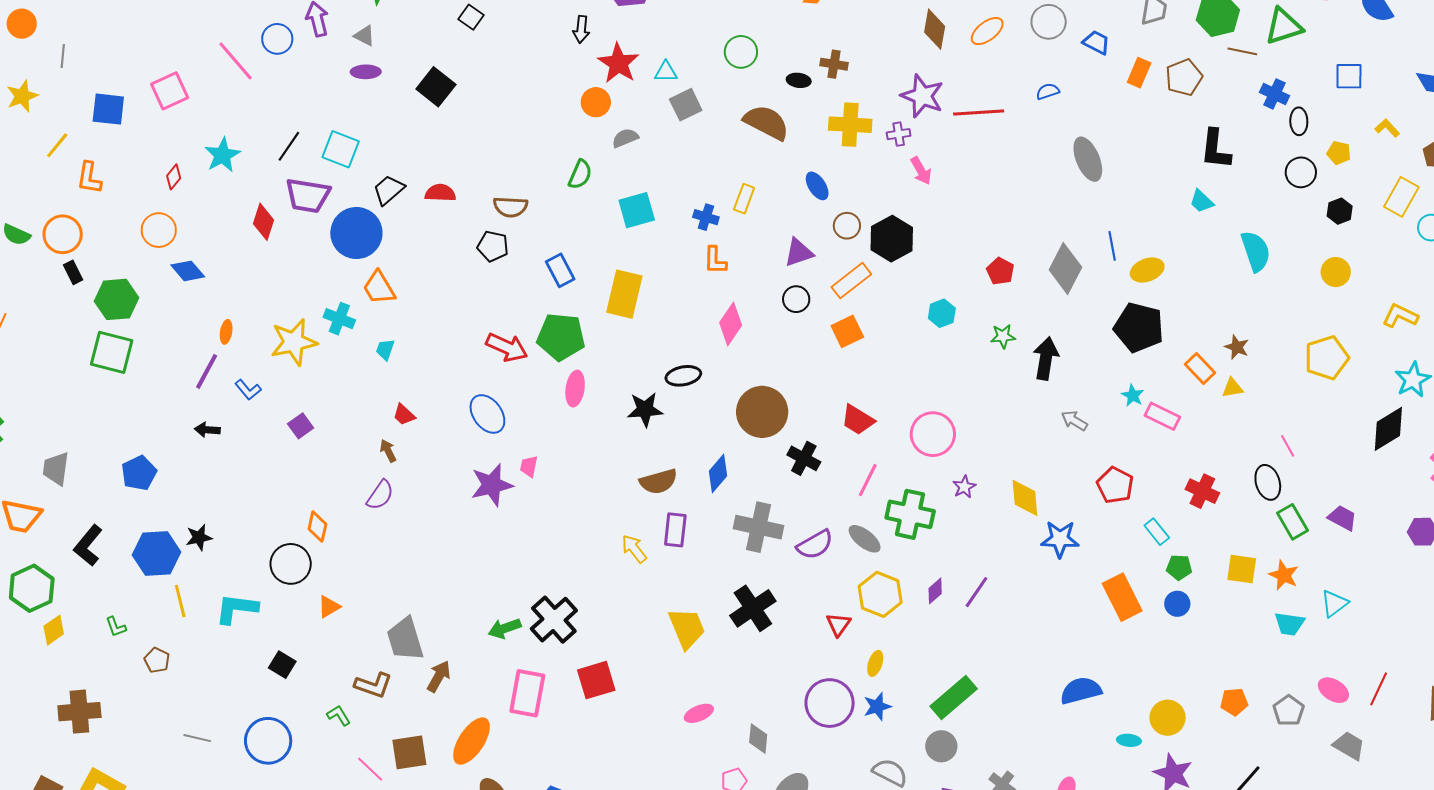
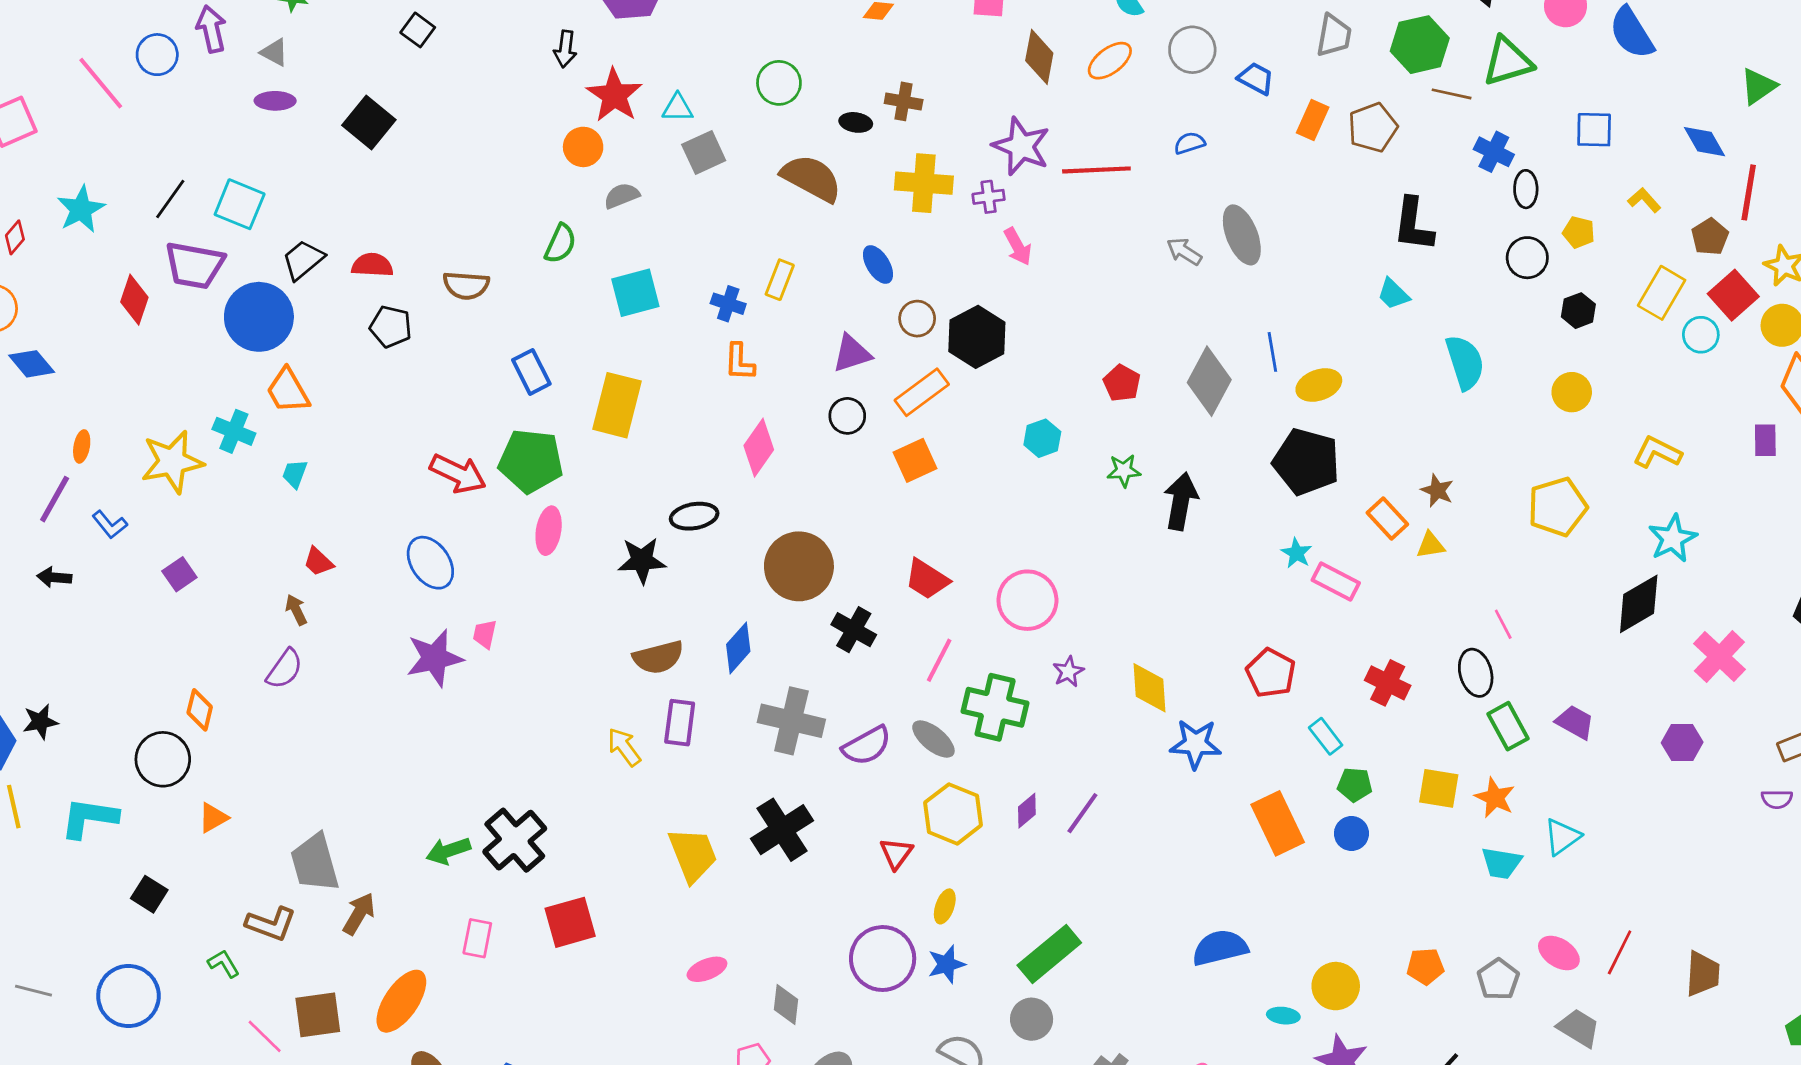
black pentagon: (493, 246) -> (391, 327), moved
gray arrow: (1074, 421) -> (1184, 251), moved
pink rectangle: (527, 693) -> (477, 938), size x0.6

